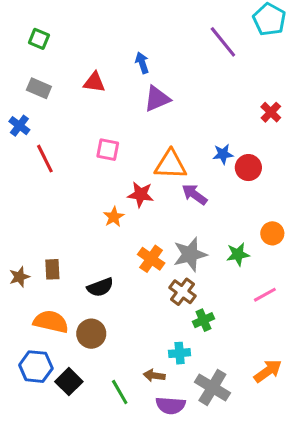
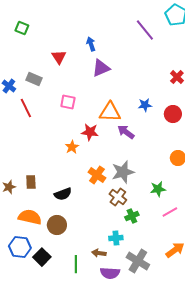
red triangle: (94, 82) -> (59, 57), turned 49
gray rectangle: (39, 88) -> (34, 79), moved
red circle: (248, 168) -> (173, 114), moved
green star: (238, 254) -> (158, 189), moved
pink line: (265, 295) -> (170, 212), moved
green line: (120, 392) -> (76, 264), turned 30

